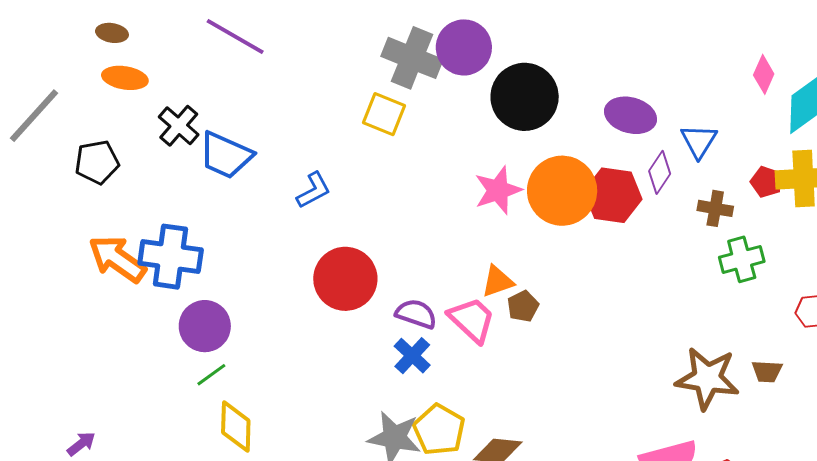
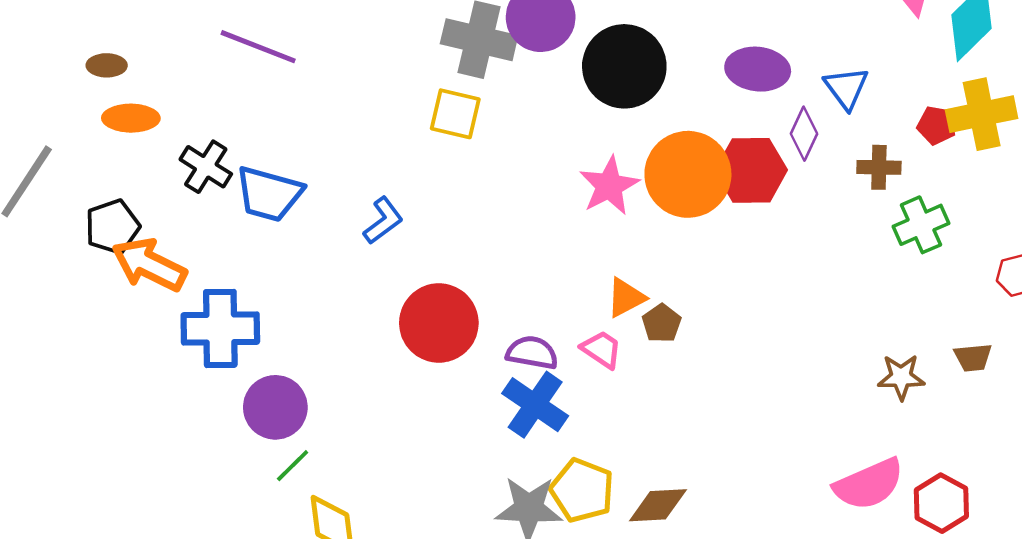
orange arrow: (117, 259) -> (149, 265), moved
pink trapezoid: (472, 320) -> (602, 349), size x0.7
blue cross: (412, 356) -> (535, 405), size x1.4
brown star: (707, 378) -> (901, 377), size x0.6

